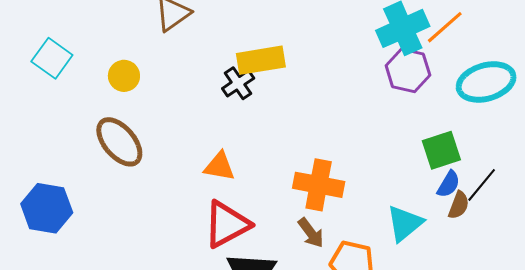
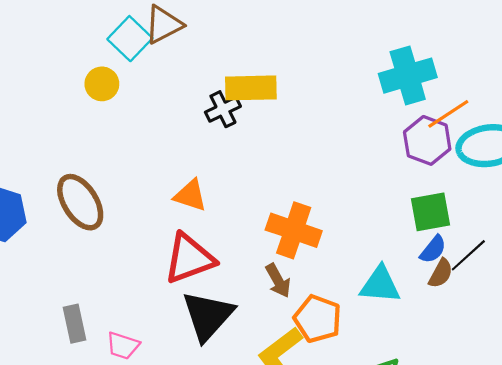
orange line: (445, 27) -> (448, 114), moved
cyan square: (52, 58) -> (130, 39), moved
purple hexagon: (408, 70) -> (427, 140), moved
brown ellipse: (119, 142) -> (80, 202), moved
cyan triangle: (405, 223) -> (380, 285), turned 36

